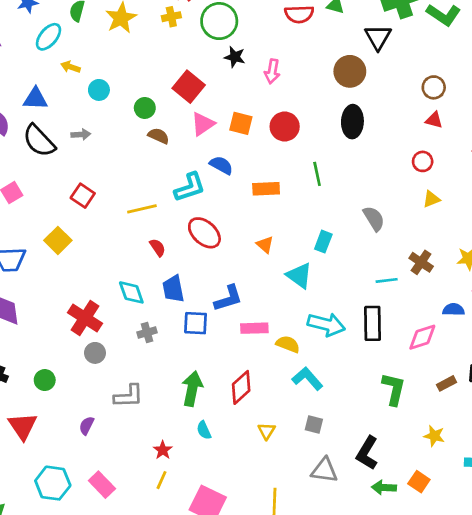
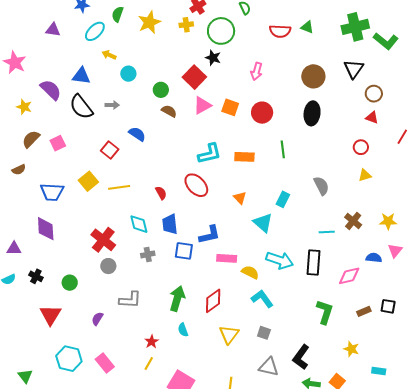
black triangle: (378, 37) -> (354, 69), moved
black star: (235, 57) -> (213, 58), moved
blue semicircle: (221, 165) -> (137, 134), moved
cyan L-shape: (190, 187) -> (210, 154), moved
yellow line: (142, 209) -> (119, 187), moved
yellow triangle: (267, 431) -> (229, 334), size x1.5

